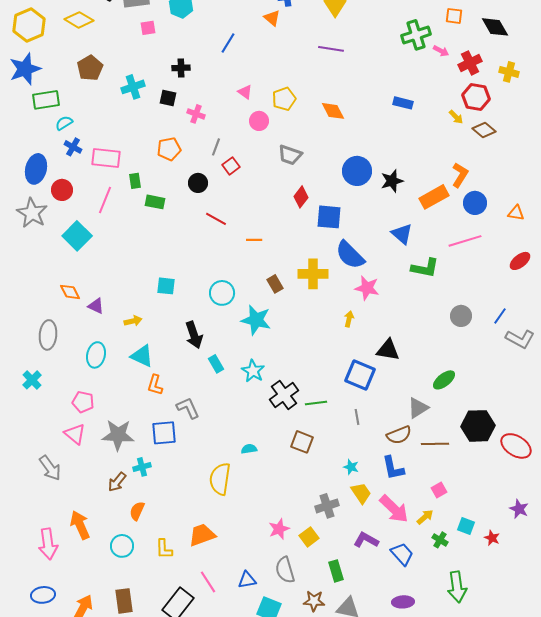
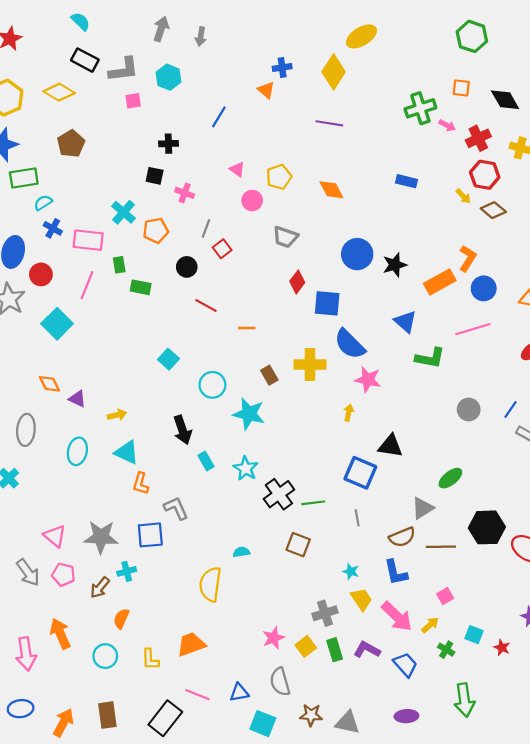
cyan cross: (133, 87) -> (123, 212), moved, turned -30
cyan square: (166, 286) -> (168, 359), moved, turned 36
pink pentagon: (83, 402) -> (63, 575), moved
green rectangle: (336, 571) -> (335, 650), moved
pink line: (208, 582) -> (197, 695), turned -35

